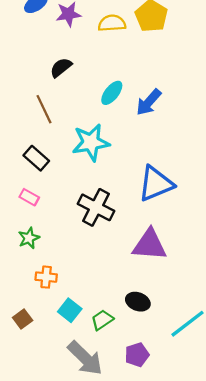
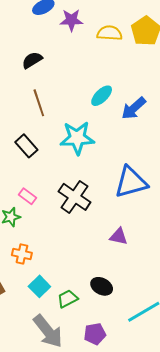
black semicircle: (61, 68) -> (32, 60), moved
pink rectangle: (29, 197) -> (27, 196), moved
purple triangle: (150, 245) -> (119, 236), size x0.6

